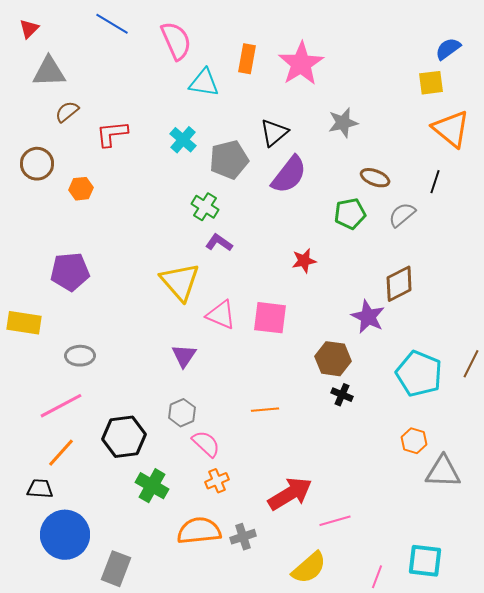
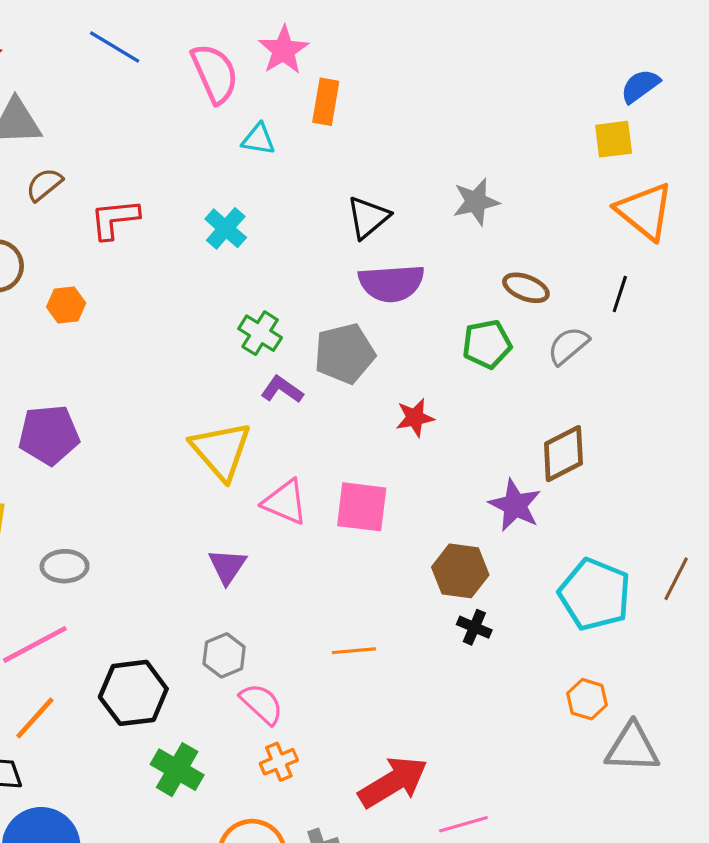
pink star: (301, 64) -> (284, 50), moved, size x0.7
cyan triangle: (204, 83) -> (258, 139), size x0.7
gray pentagon: (229, 160) -> (345, 353), moved
purple semicircle: (289, 175) -> (391, 283), turned 48

